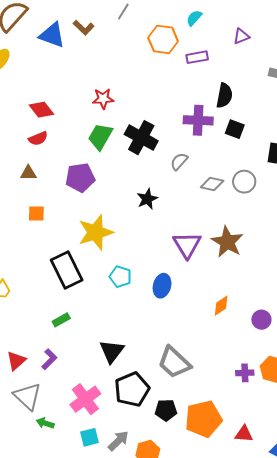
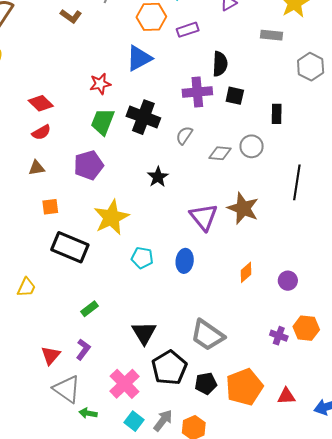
blue triangle: (52, 35) -> (139, 58), moved, turned -40
black rectangle: (67, 270) -> (70, 247), moved, turned -33
purple cross: (245, 373) -> (279, 336), turned 30
cyan square: (90, 437) -> (134, 421), turned -30

